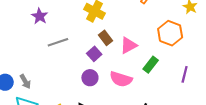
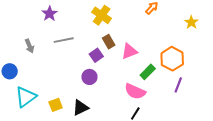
orange hexagon: (170, 33) -> (172, 59), moved
pink semicircle: (121, 79) -> (135, 91), moved
gray arrow: (25, 81) -> (29, 46), moved

